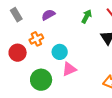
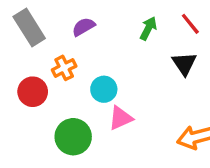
gray rectangle: (16, 15) -> (29, 27), size x1.5

